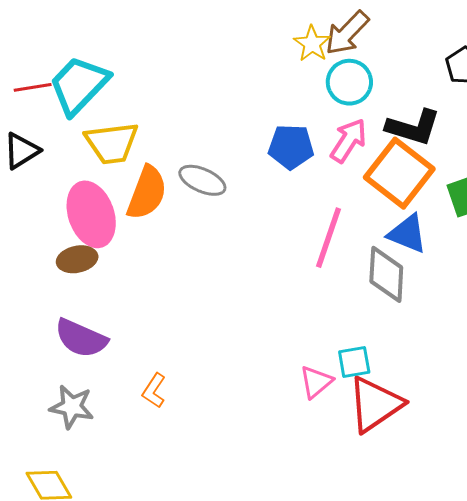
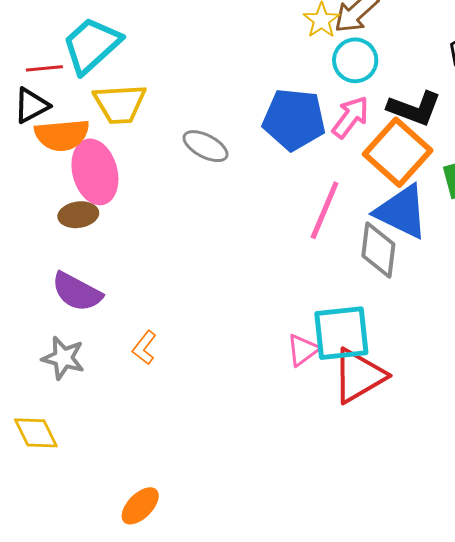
red line: (33, 87) -> (44, 68), moved
blue pentagon: (291, 147) -> (294, 119), size x1.4
orange semicircle: (147, 193) -> (62, 135), moved, turned 60
blue triangle: (407, 234) -> (402, 212), size x1.4
cyan square: (354, 362) -> (341, 333), size x1.8

